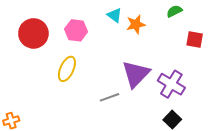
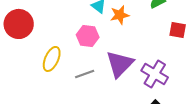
pink hexagon: (76, 30) -> (88, 36), moved
gray line: (109, 97) -> (85, 74), moved

